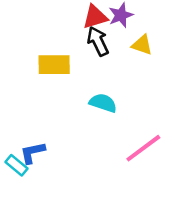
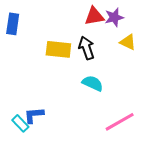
black arrow: (98, 41) -> (87, 48), moved

